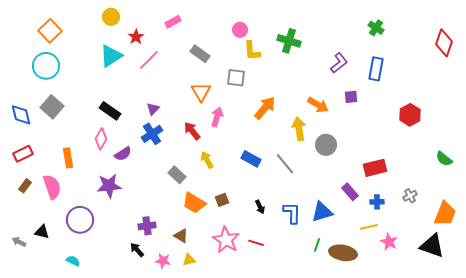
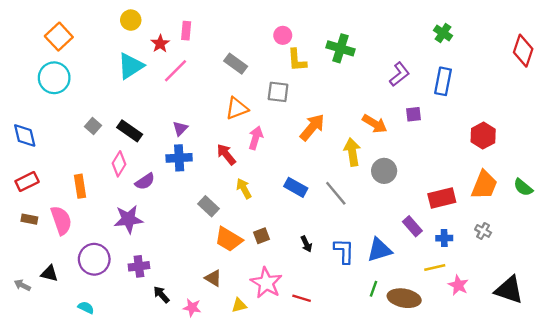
pink rectangle: (173, 22) -> (186, 31), moved, turned -56
orange triangle: (201, 92) -> (237, 108), turned 40
gray square: (52, 107) -> (93, 126), moved, size x0.6
blue cross: (152, 134) -> (179, 158), turned 30
brown rectangle: (25, 186) -> (29, 219), turned 64
gray cross: (410, 196) -> (483, 231), turned -32
orange trapezoid: (445, 214) -> (484, 185), moved
purple cross: (147, 226) -> (139, 266), moved
red line: (256, 243) -> (302, 298), moved
yellow triangle: (189, 260) -> (239, 305), moved

